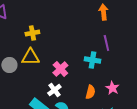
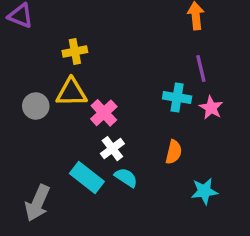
pink cross: (60, 69) -> (104, 113), moved
pink star: (112, 88) -> (211, 108), moved

